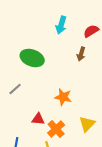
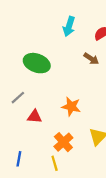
brown arrow: (81, 54) -> (91, 59), turned -72
red triangle: (38, 119) -> (35, 117), moved

